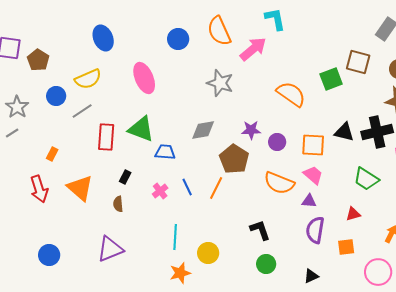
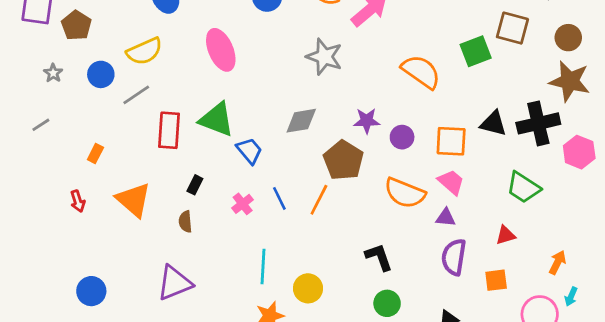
gray star: (17, 107) -> (53, 73), moved, size x0.6
blue trapezoid: (165, 152) -> (249, 151), turned 45
red arrow: (39, 189) -> (78, 201), size x0.6

